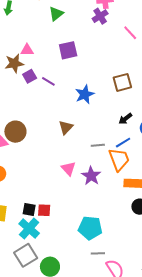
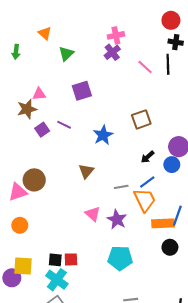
purple square: (30, 76) -> (42, 130), moved
cyan pentagon: (90, 228) -> (120, 258), moved

